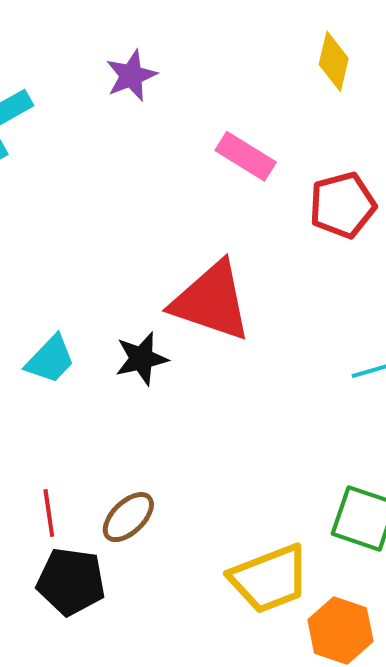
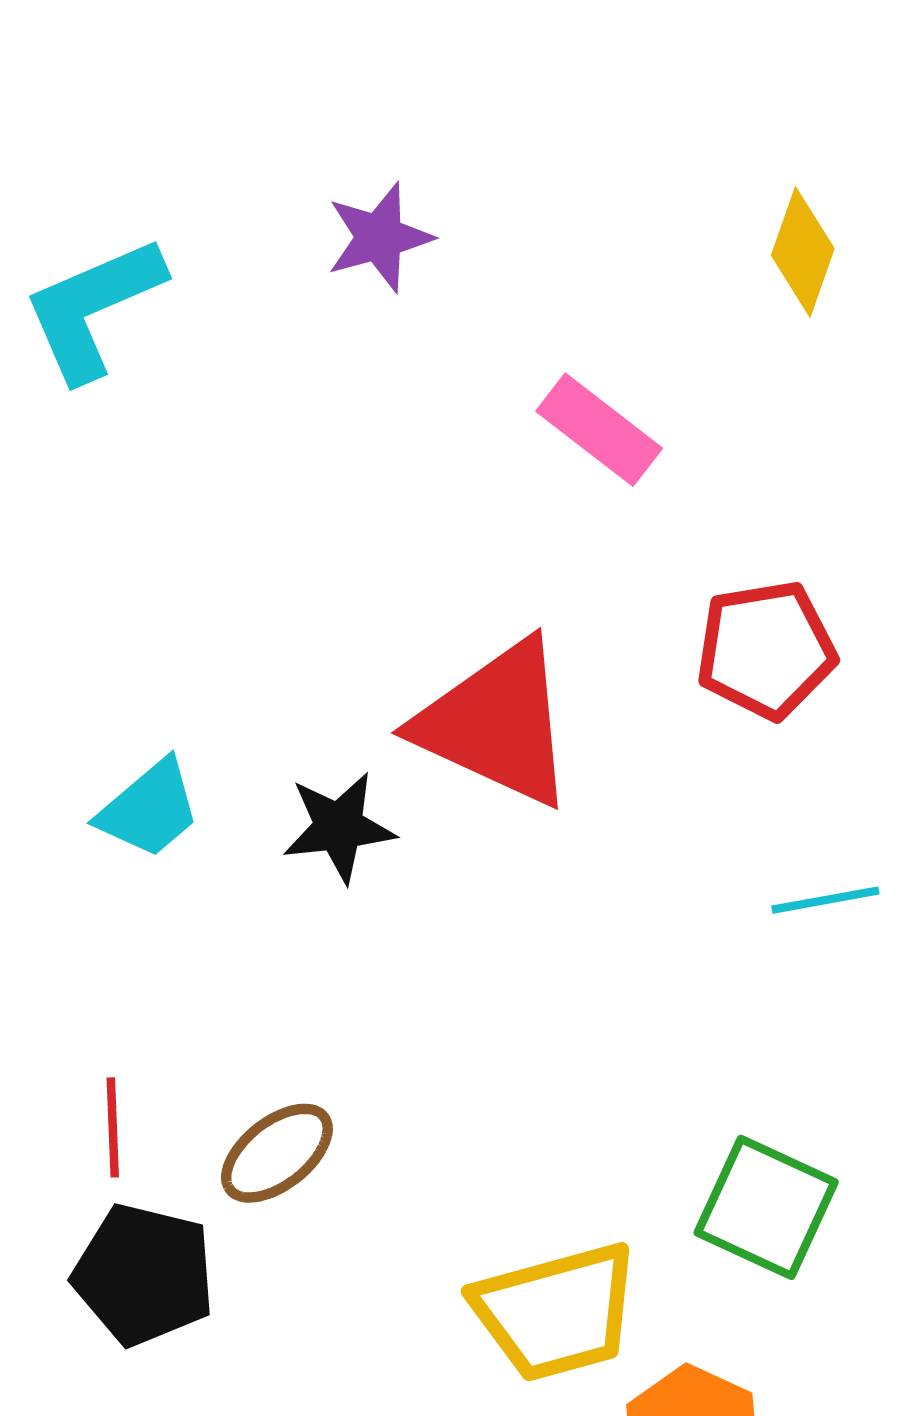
red pentagon: (343, 205) -> (766, 650), moved

